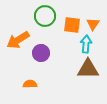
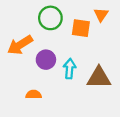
orange triangle: (93, 24) -> (101, 15), moved
cyan arrow: (86, 44) -> (70, 69), moved

